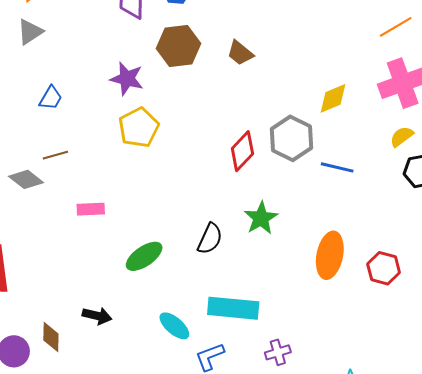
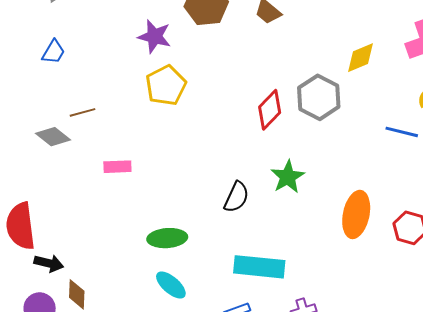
blue trapezoid: (51, 98) -> (53, 52), moved
blue line: (337, 167) -> (402, 132), moved
green ellipse: (144, 256) -> (167, 238), moved, turned 30
black arrow: (97, 316) -> (49, 263), moved
cyan ellipse: (174, 326) -> (171, 285), moved

